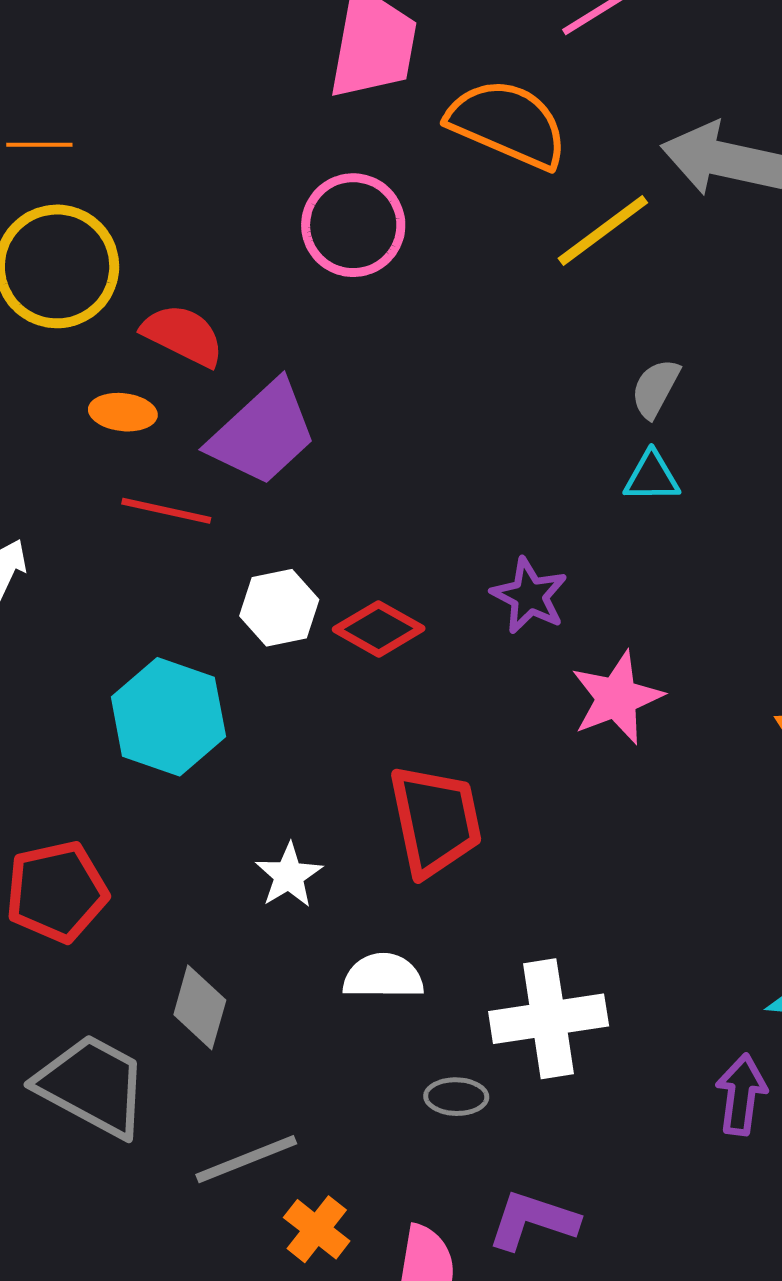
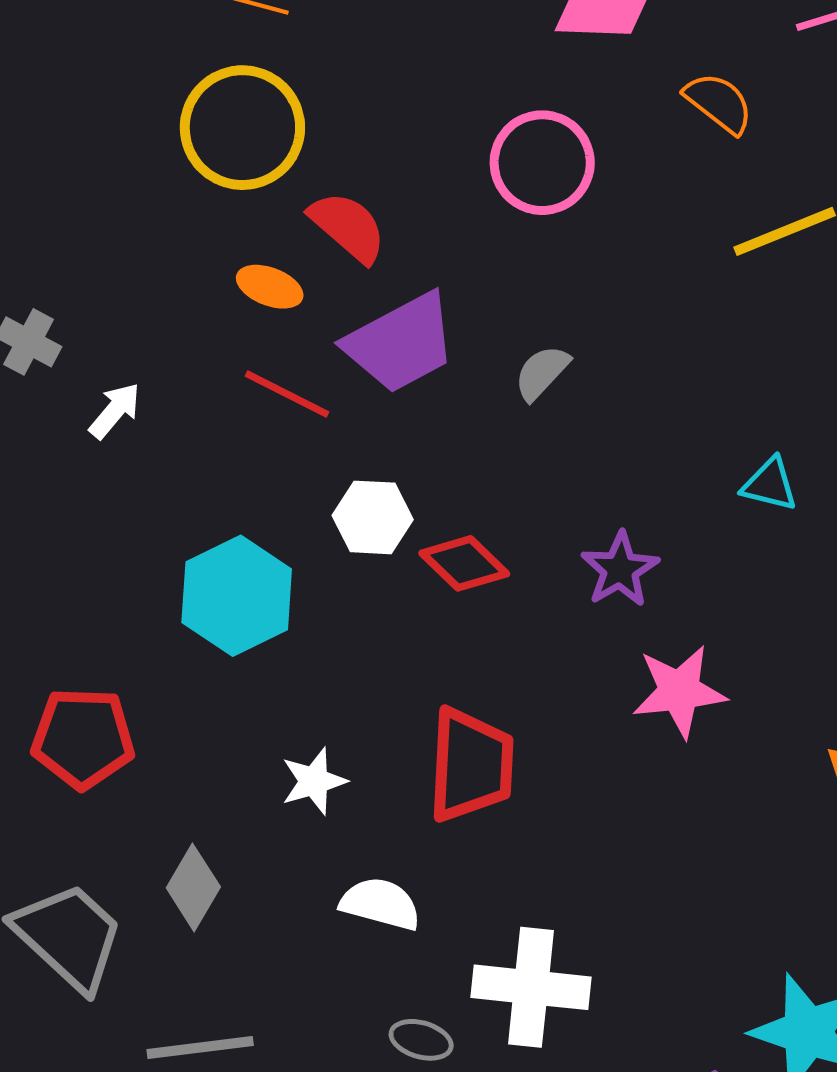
orange semicircle: (508, 124) -> (719, 103), size x0.6
gray semicircle: (655, 388) -> (542, 373), moved

